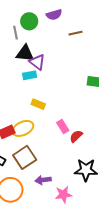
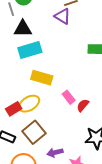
purple triangle: (37, 62) -> (63, 16), moved
cyan rectangle: (30, 75) -> (30, 50), size x1.6
yellow rectangle: (38, 104) -> (42, 78), size x1.5

